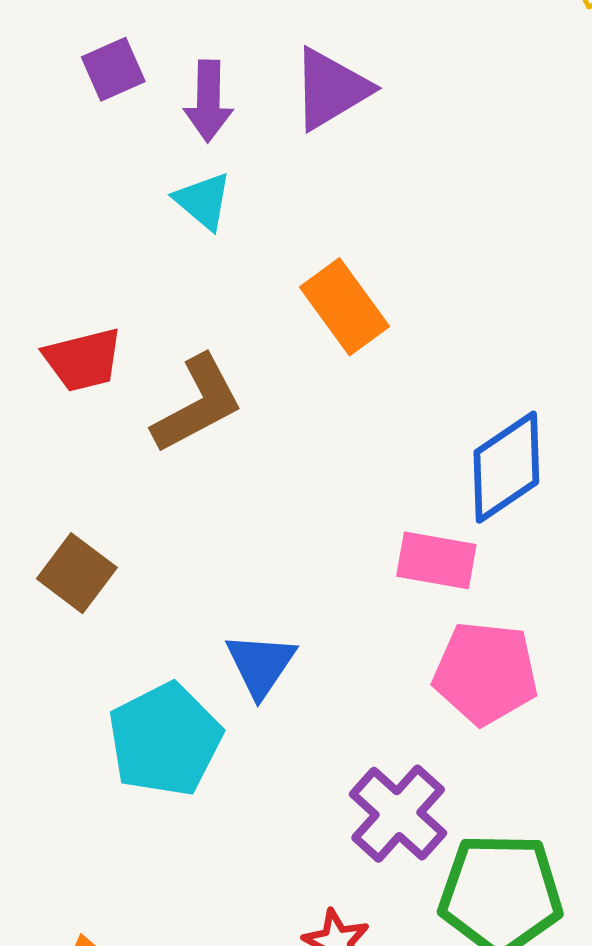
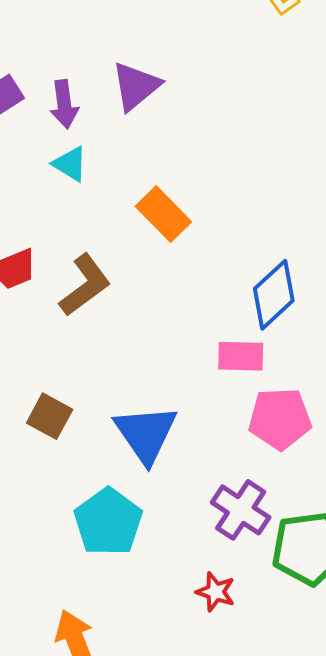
brown square: (77, 573) -> (50, 416), moved
blue triangle: (261, 665) -> (146, 434), size x1.5
cyan pentagon: (165, 740) -> (108, 522), moved

